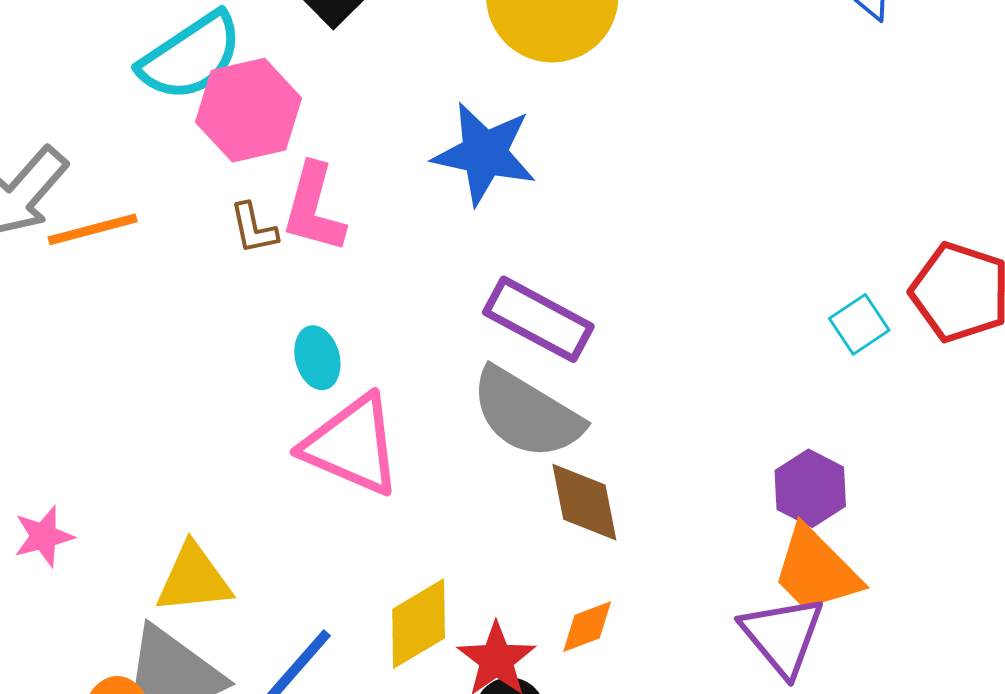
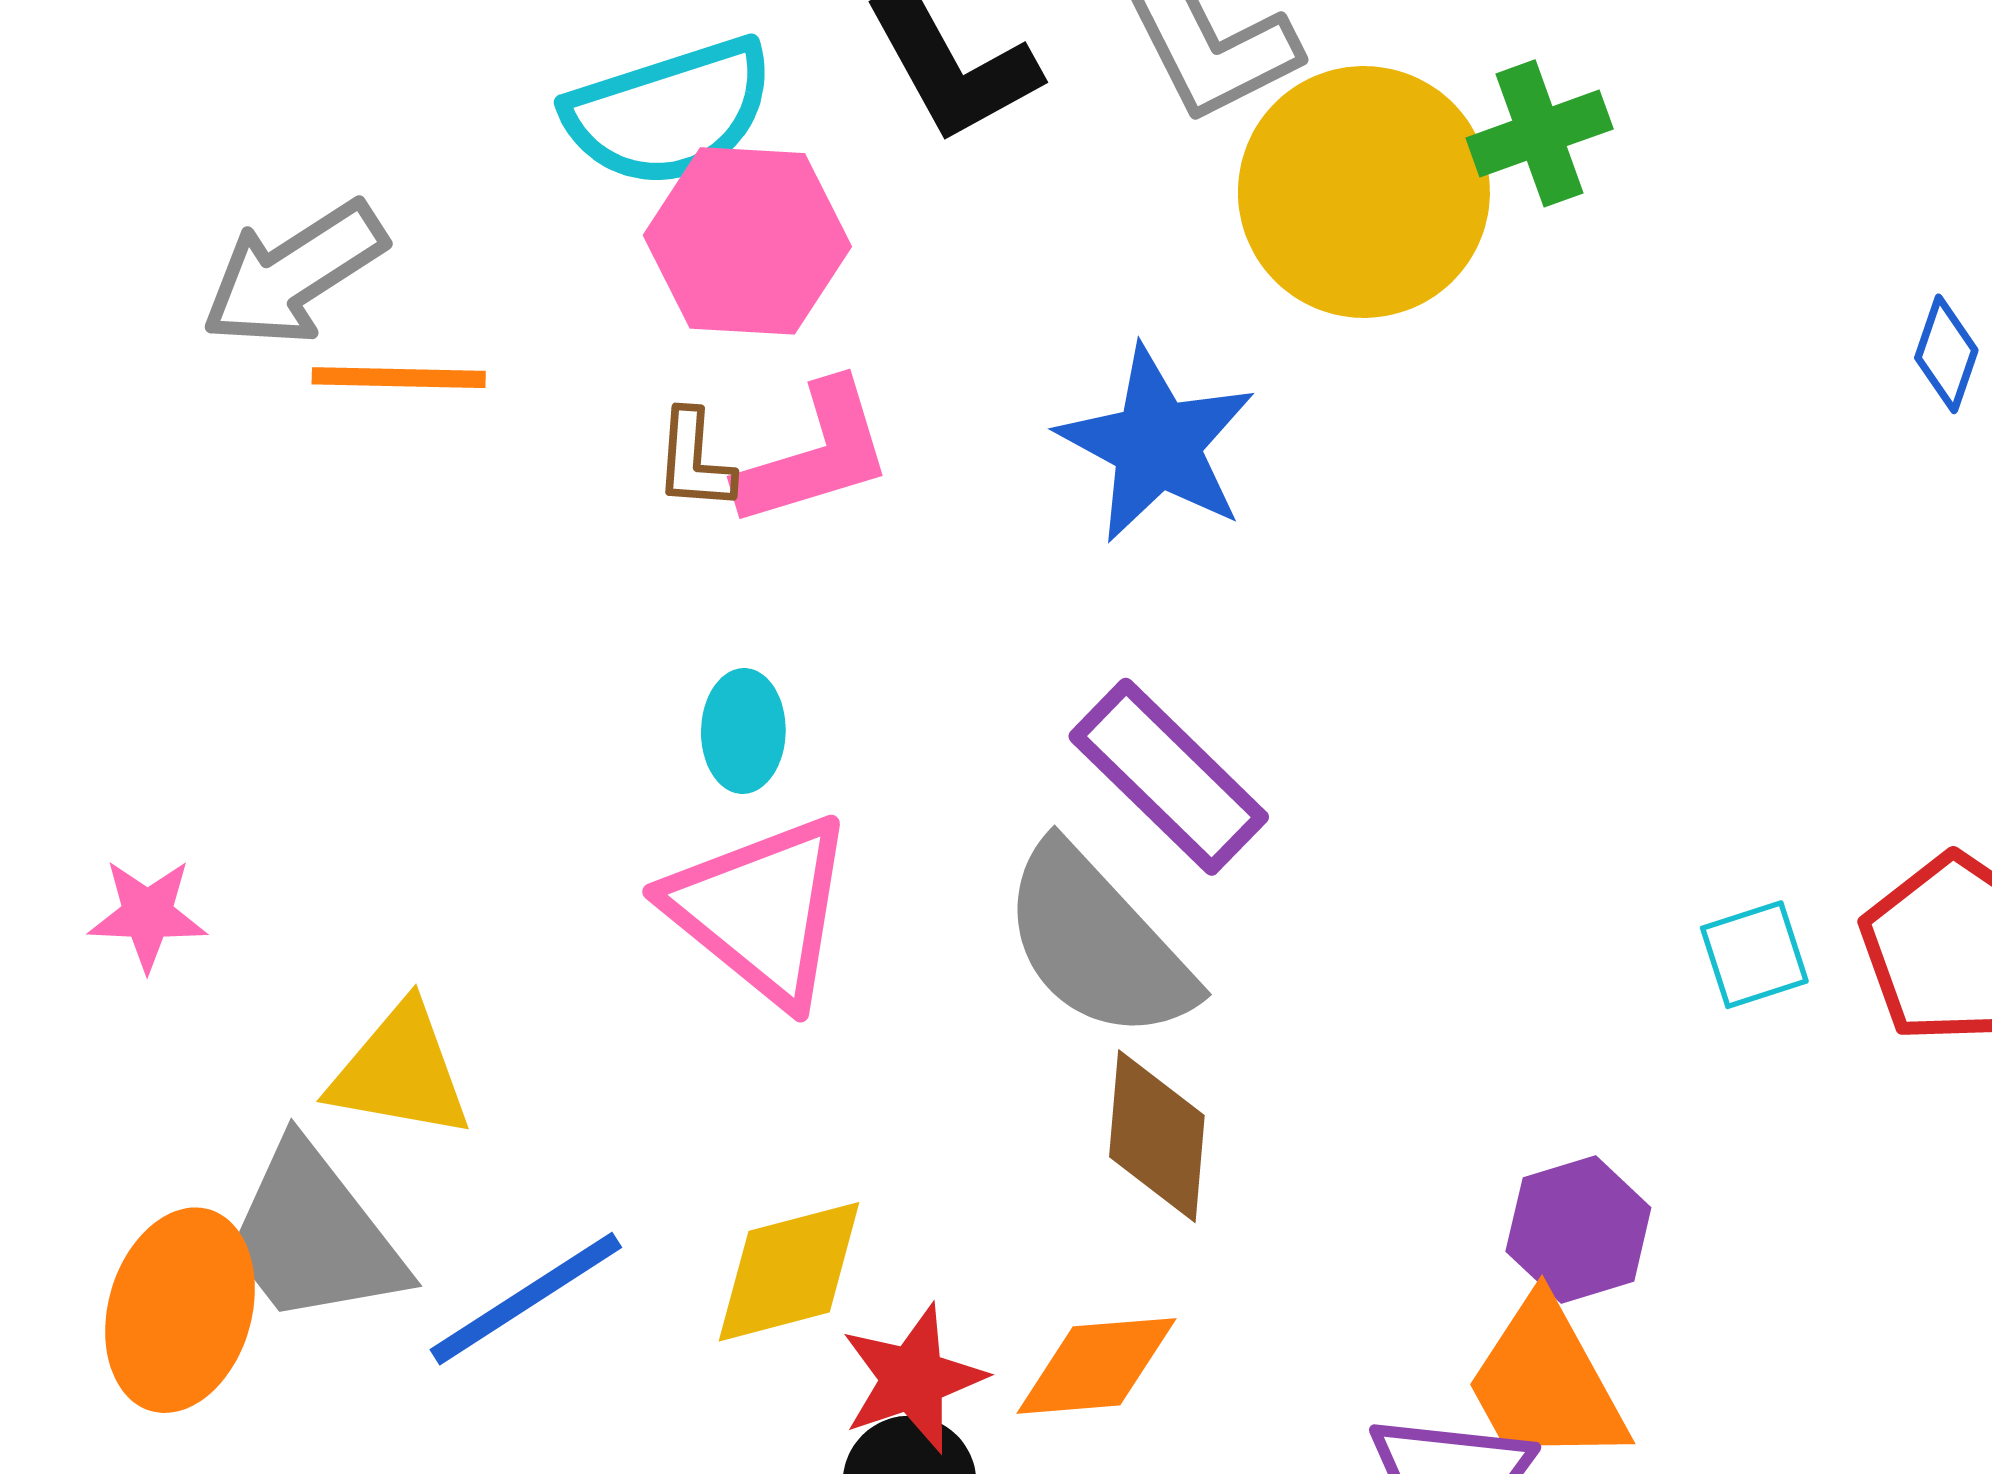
pink L-shape: (314, 208) -> (815, 455), turned -138
orange diamond: (587, 627) -> (1096, 1366), size x1.4

